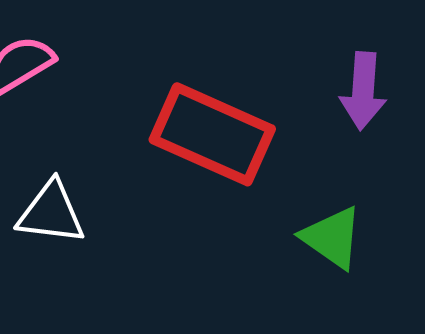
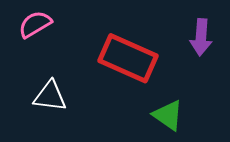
green triangle: (332, 238) -> (168, 115), moved

